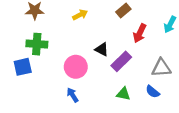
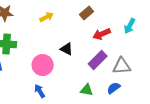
red arrow: (140, 33) -> (102, 34), turned 42
purple rectangle: (121, 61) -> (98, 60), moved
blue semicircle: (153, 92) -> (114, 88), turned 104

